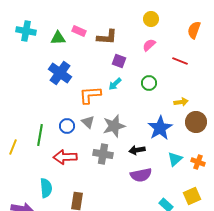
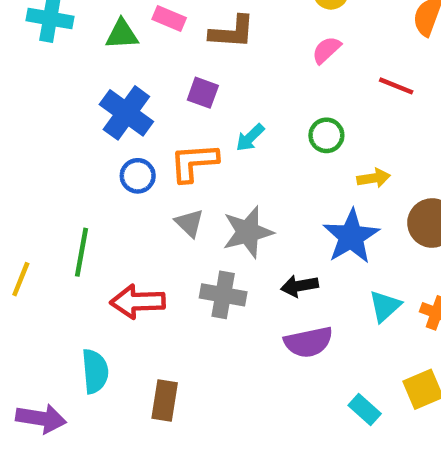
purple square: (119, 61) -> (203, 93), moved
yellow arrow: (181, 102) -> (374, 178), moved
blue circle: (67, 126) -> (138, 176), moved

